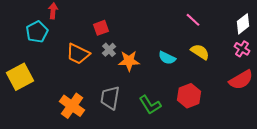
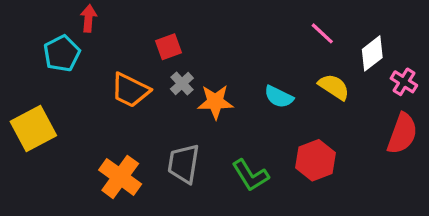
white diamond: (243, 24) -> (372, 53), moved
red semicircle: (241, 80) -> (402, 134), turned -40

